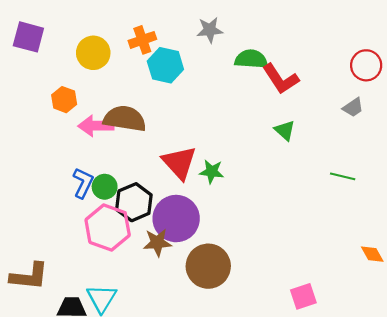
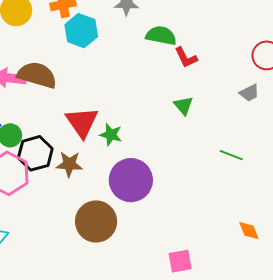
red L-shape: (281, 79) -> (186, 57), size x0.7
purple circle: (176, 219) -> (131, 180), moved
brown star: (157, 243) -> (69, 164), moved

